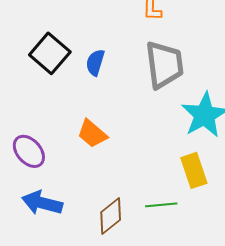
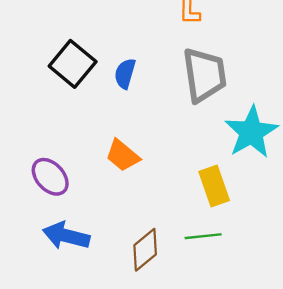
yellow rectangle: (194, 170) -> (214, 186), moved

